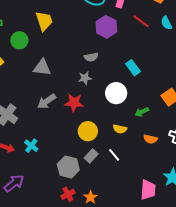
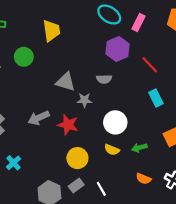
red line: (141, 21) -> (150, 65), moved
green circle: (19, 40) -> (24, 57), moved
gray semicircle: (91, 57) -> (104, 79), moved
gray triangle: (42, 68) -> (66, 82), moved
cyan rectangle: (133, 68) -> (156, 98), moved
yellow semicircle: (120, 129) -> (112, 150), moved

